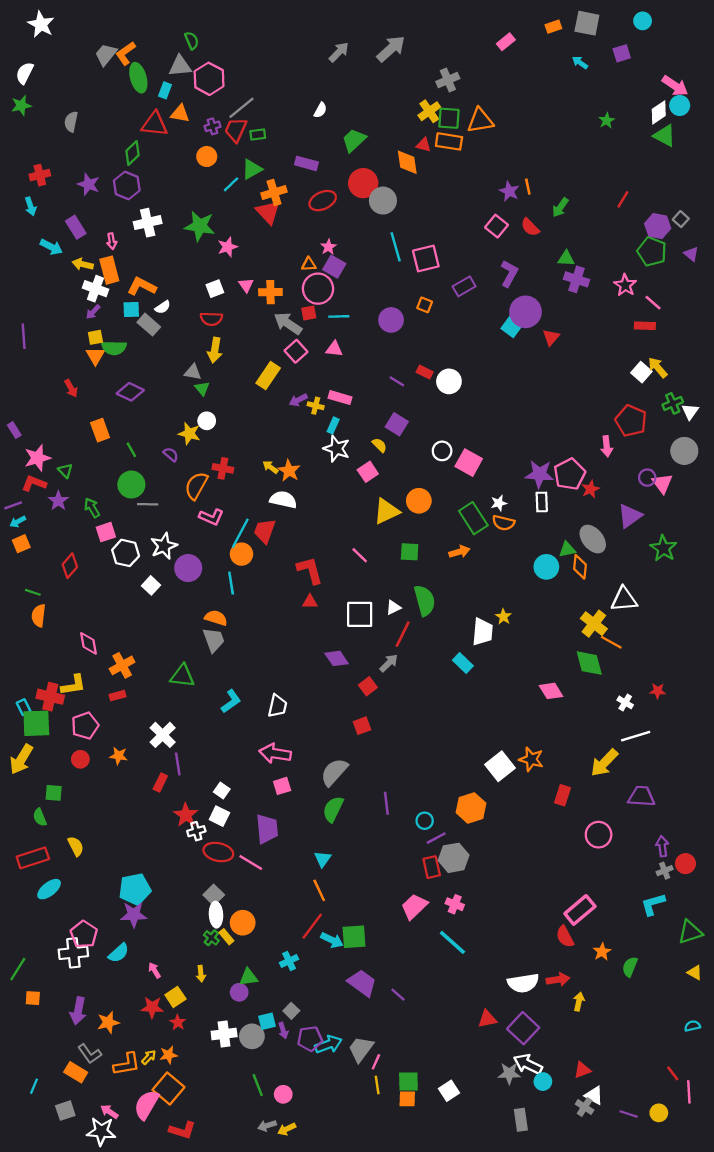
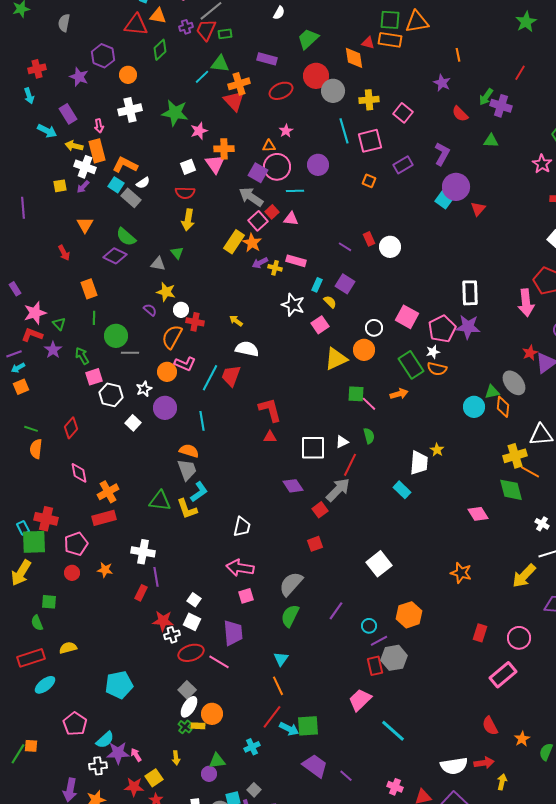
yellow cross: (429, 111) -> (369, 100), moved, turned 30
green star: (607, 121) -> (526, 22), size x1.5
green diamond: (133, 153) -> (160, 50), moved
orange circle: (207, 156) -> (128, 75), moved
green triangle: (252, 169) -> (220, 64), turned 36
purple hexagon: (127, 185) -> (103, 56), moved
orange line: (528, 187) -> (458, 55), moved
red line: (623, 199) -> (520, 73), moved
pink square: (497, 226) -> (403, 113), moved
purple square: (334, 267) -> (258, 173), moved
purple cross: (576, 279) -> (501, 106), moved
pink triangle: (246, 285) -> (215, 164), size x1.5
orange cross: (270, 292) -> (224, 149), moved
cyan square: (131, 310) -> (116, 185), turned 35
red square: (309, 313) -> (272, 212), moved, turned -32
purple circle: (391, 320) -> (318, 165), moved
yellow square: (95, 337) -> (60, 186), moved
green semicircle: (114, 348) -> (126, 237), moved, turned 40
gray triangle: (193, 372) -> (158, 264), moved
red rectangle: (425, 372) -> (369, 239), turned 40
white circle: (207, 421) -> (181, 310), moved
cyan rectangle: (333, 425) -> (317, 285), moved
pink arrow: (607, 446) -> (526, 303), size x1.5
green line: (131, 450) -> (94, 318), moved, turned 32
white circle: (442, 451) -> (374, 328), moved
orange star: (289, 471) -> (252, 243), moved
pink pentagon: (570, 474) -> (442, 329), moved
red star: (590, 489) -> (530, 353), moved
white rectangle: (542, 502) -> (470, 293), moved, size x1.4
white star: (164, 546) -> (144, 389), size x0.7
orange circle: (241, 554) -> (167, 372), moved
pink line: (360, 555) -> (369, 404), moved
red diamond: (70, 566) -> (71, 428), moved
green semicircle: (425, 600) -> (369, 436), size x0.6
yellow cross: (594, 624) -> (515, 456), turned 35
gray arrow: (389, 663) -> (338, 490), size x1.5
yellow L-shape: (73, 685) -> (187, 509), moved, turned 80
red rectangle: (117, 696) -> (104, 518), size x1.6
cyan L-shape: (231, 701) -> (199, 492), moved
white cross: (163, 735) -> (143, 552), turned -35
white square: (500, 766) -> (379, 564), moved
red rectangle: (563, 795) -> (480, 633), moved
purple line: (386, 803) -> (336, 611), turned 42
red star: (186, 815) -> (163, 621), turned -30
yellow semicircle: (76, 846) -> (68, 648), turned -78
red ellipse: (218, 852) -> (191, 653), turned -30
pink cross: (455, 904) -> (395, 787), moved
pink rectangle: (580, 910) -> (503, 675), moved
purple star: (134, 915) -> (118, 753), moved
white ellipse: (216, 915) -> (189, 707), turned 35
yellow rectangle: (226, 937) -> (198, 726), turned -48
white cross: (73, 953) -> (98, 766), moved, size x0.7
orange square: (33, 998) -> (31, 746), moved

